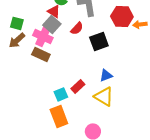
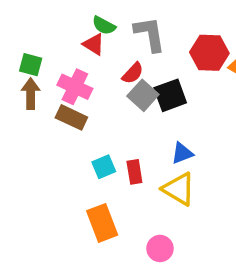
gray square: (52, 24) -> (143, 95), moved
brown arrow: (17, 40) -> (31, 94), turned 132
red rectangle: (78, 86) -> (134, 172), turned -56
cyan square: (61, 94) -> (104, 167), moved

